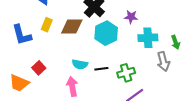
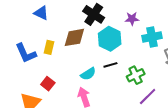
yellow rectangle: (47, 25) -> (49, 47), moved
cyan semicircle: (80, 64) -> (88, 74), turned -35
black line: (101, 69) -> (110, 65), moved

